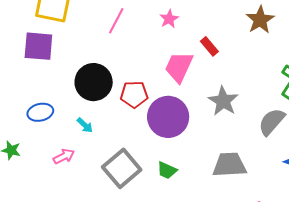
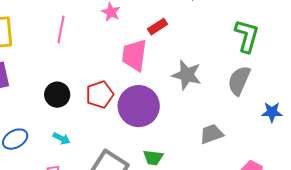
red rectangle: (209, 46) -> (158, 27), turned -66
black circle: (94, 82) -> (57, 95), size x0.7
gray trapezoid: (229, 165) -> (211, 134), size x0.7

